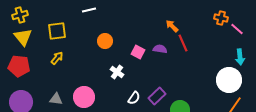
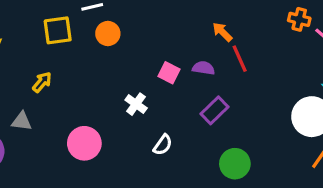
yellow square: (57, 31) -> (58, 30), moved
orange circle: (105, 41) -> (108, 34), moved
purple rectangle: (157, 96) -> (215, 110), moved
gray triangle: (56, 99) -> (22, 121), moved

